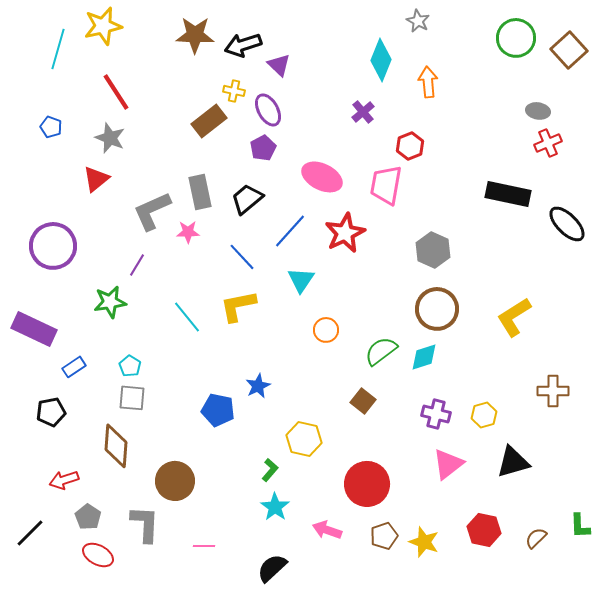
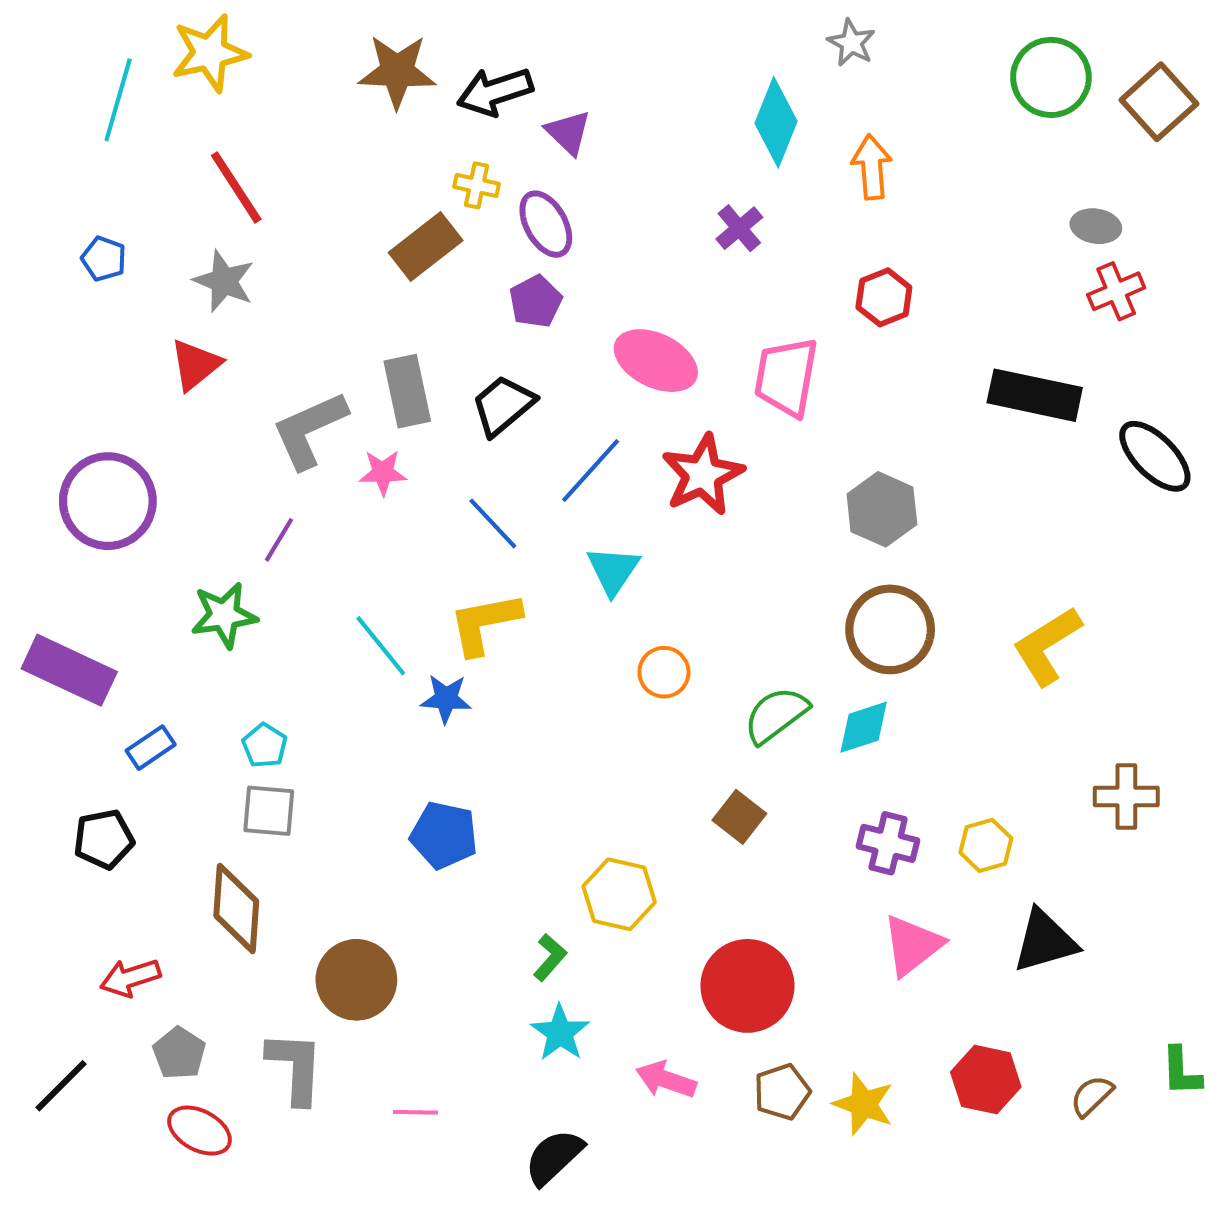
red hexagon: (410, 146) -> (884, 297), moved
blue star: (258, 386) -> (446, 699), moved, turned 30

